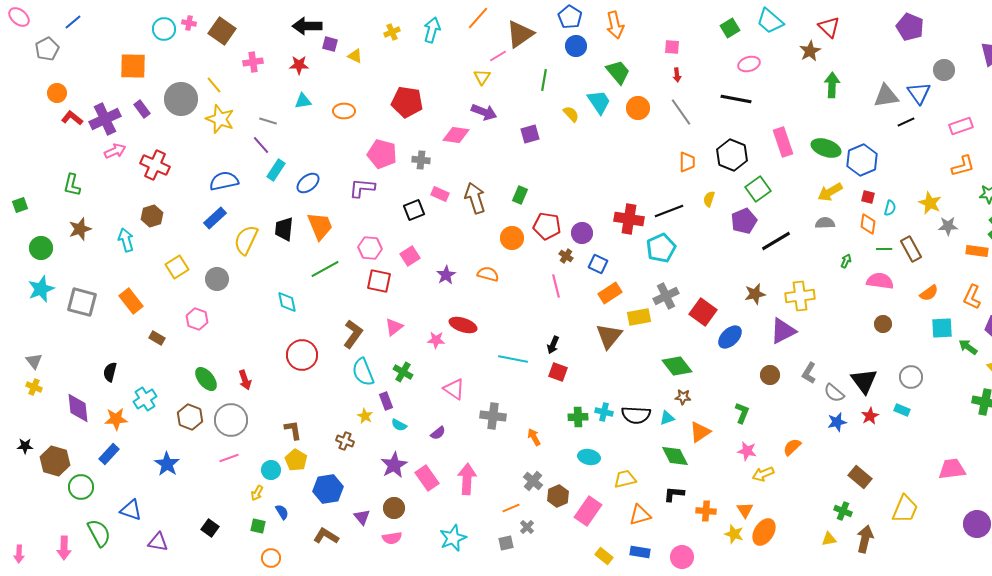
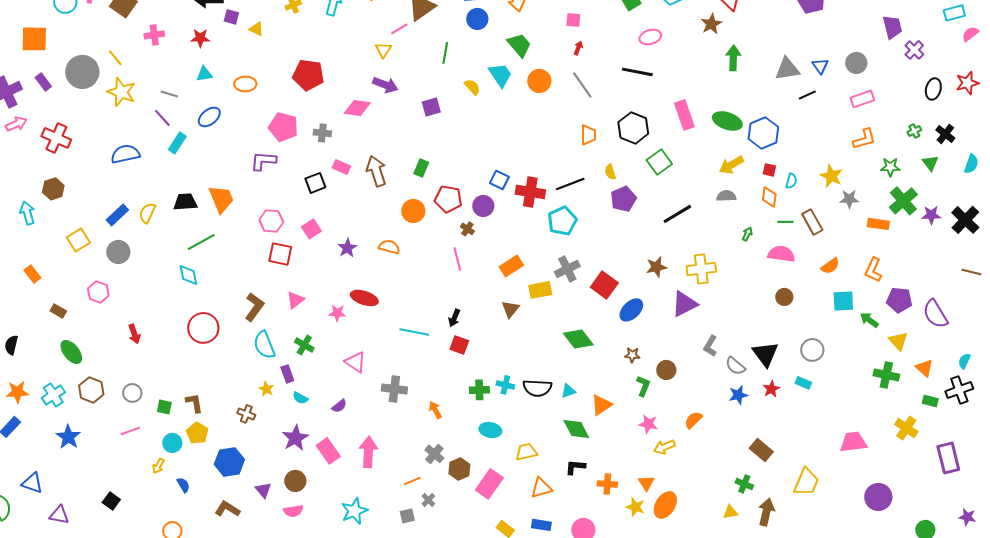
gray circle: (944, 70) -> (856, 63), moved
red arrow: (677, 75) -> (578, 48), turned -152
blue triangle: (919, 93) -> (820, 66), size x0.7
blue ellipse: (308, 183) -> (209, 117), moved
yellow semicircle: (709, 199) -> (610, 172), turned -35
blue rectangle: (215, 218) -> (117, 215), moved
purple pentagon: (744, 221) -> (623, 199), moved
black trapezoid: (284, 229) -> (185, 202), turned 80
yellow semicircle: (246, 240) -> (147, 213), size x0.7
blue square: (598, 264) -> (499, 180), moved
green line: (325, 269) -> (201, 242), moved
orange rectangle: (131, 301) -> (32, 274), size x0.7
brown triangle: (609, 336) -> (510, 309), size x0.7
brown circle: (770, 375) -> (666, 370), moved
green ellipse: (206, 379) -> (71, 352), moved
red arrow: (245, 380) -> (134, 334), moved
brown star: (683, 397) -> (632, 355), moved
cyan cross: (145, 399) -> (53, 395), moved
gray circle: (231, 420) -> (132, 393), size x0.6
green square: (258, 526) -> (164, 407), moved

